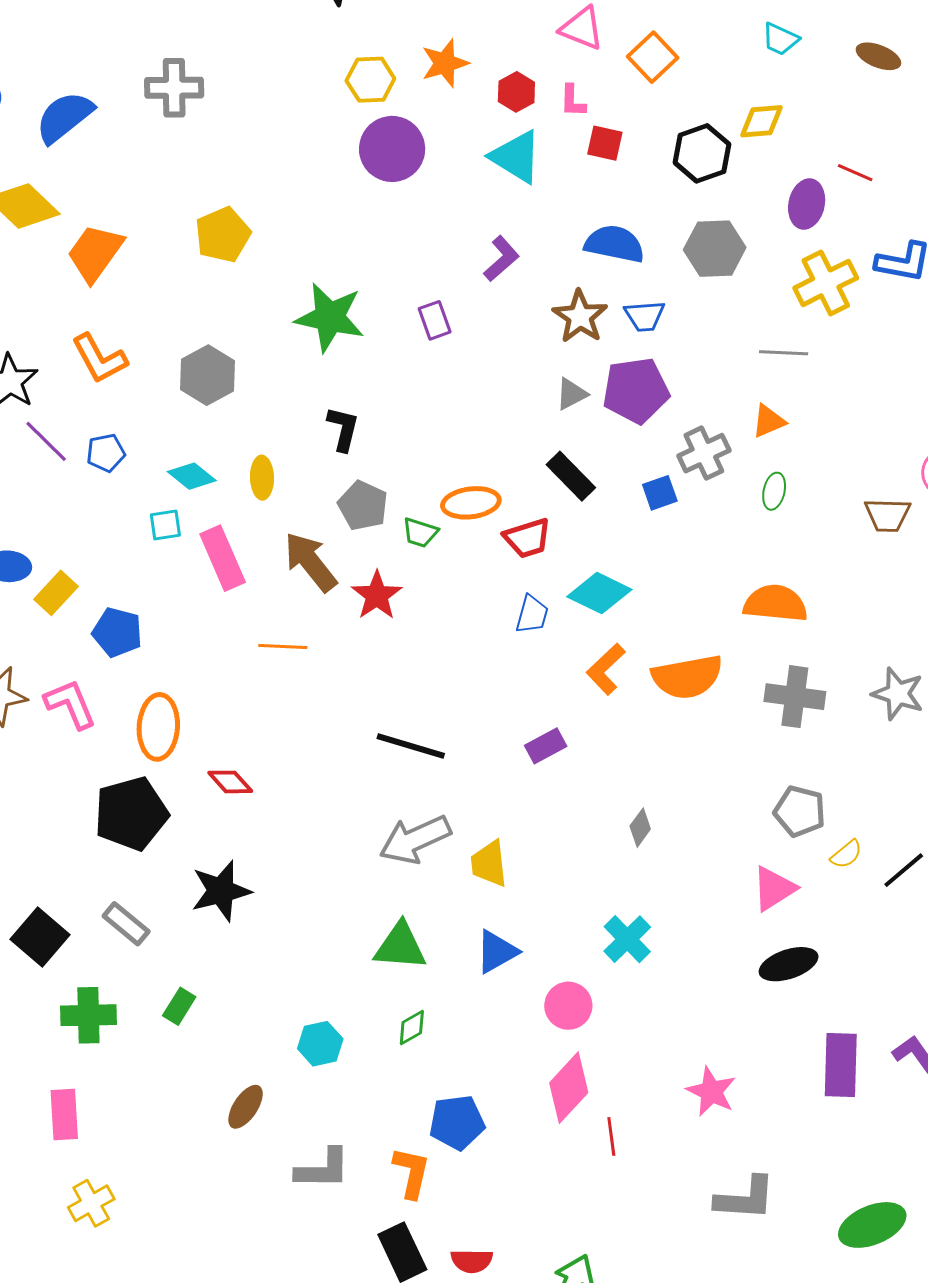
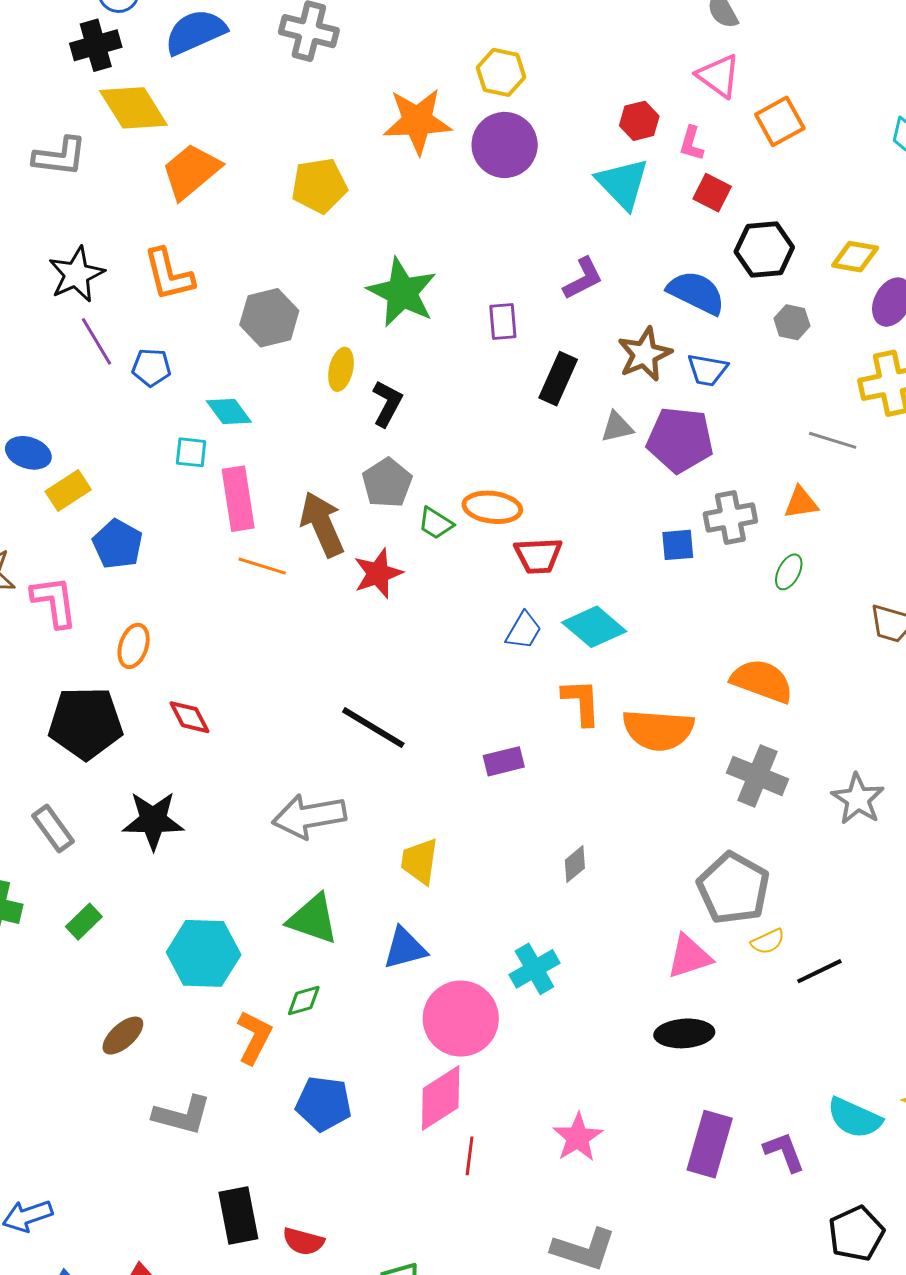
orange star: (445, 63) -> (417, 121), moved, size x1.4
yellow diamond: (761, 121) -> (855, 257), moved
black hexagon: (702, 153) -> (764, 249), moved
gray hexagon: (715, 249) -> (792, 322), size x0.6
black rectangle: (571, 476) -> (558, 379), moved, turned 54
yellow ellipse: (262, 478) -> (341, 369), moved
orange line: (283, 646) -> (262, 566), moved
orange L-shape: (606, 669) -> (581, 702), turned 116
orange ellipse: (158, 727) -> (134, 646), size x0.7
gray pentagon: (800, 811) -> (733, 888), size x1.4
gray arrow: (415, 839) -> (309, 816), moved
pink circle: (568, 1006) -> (461, 1019), size x1.6
cyan hexagon: (320, 1044) -> (204, 953), moved, size x1.6
orange L-shape: (411, 1173) -> (254, 1037), moved

